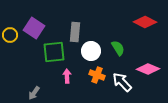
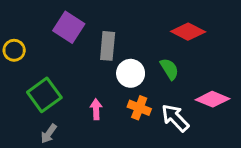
red diamond: (145, 22) -> (188, 32), moved
purple square: (34, 28) -> (69, 27), moved
green square: (54, 52) -> (44, 95), moved, turned -30

